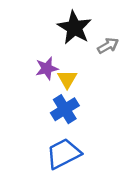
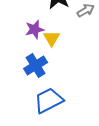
blue cross: (65, 109) -> (36, 65), moved

